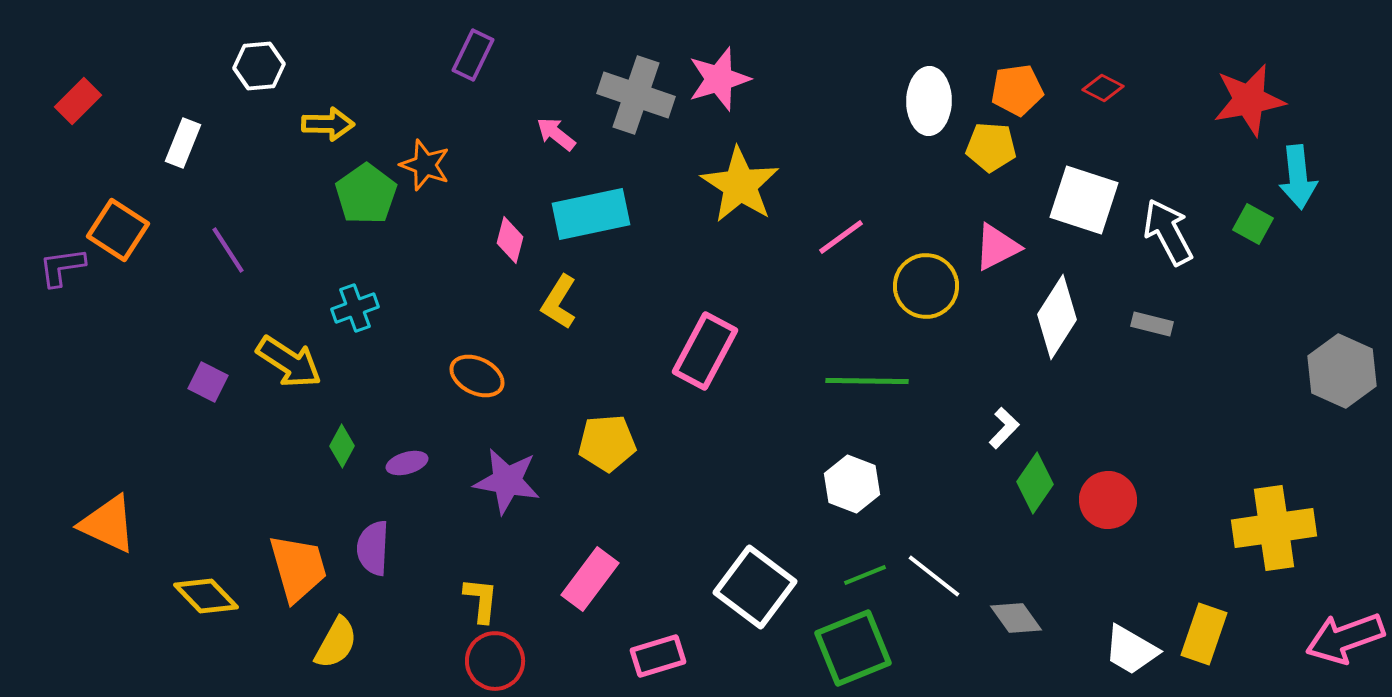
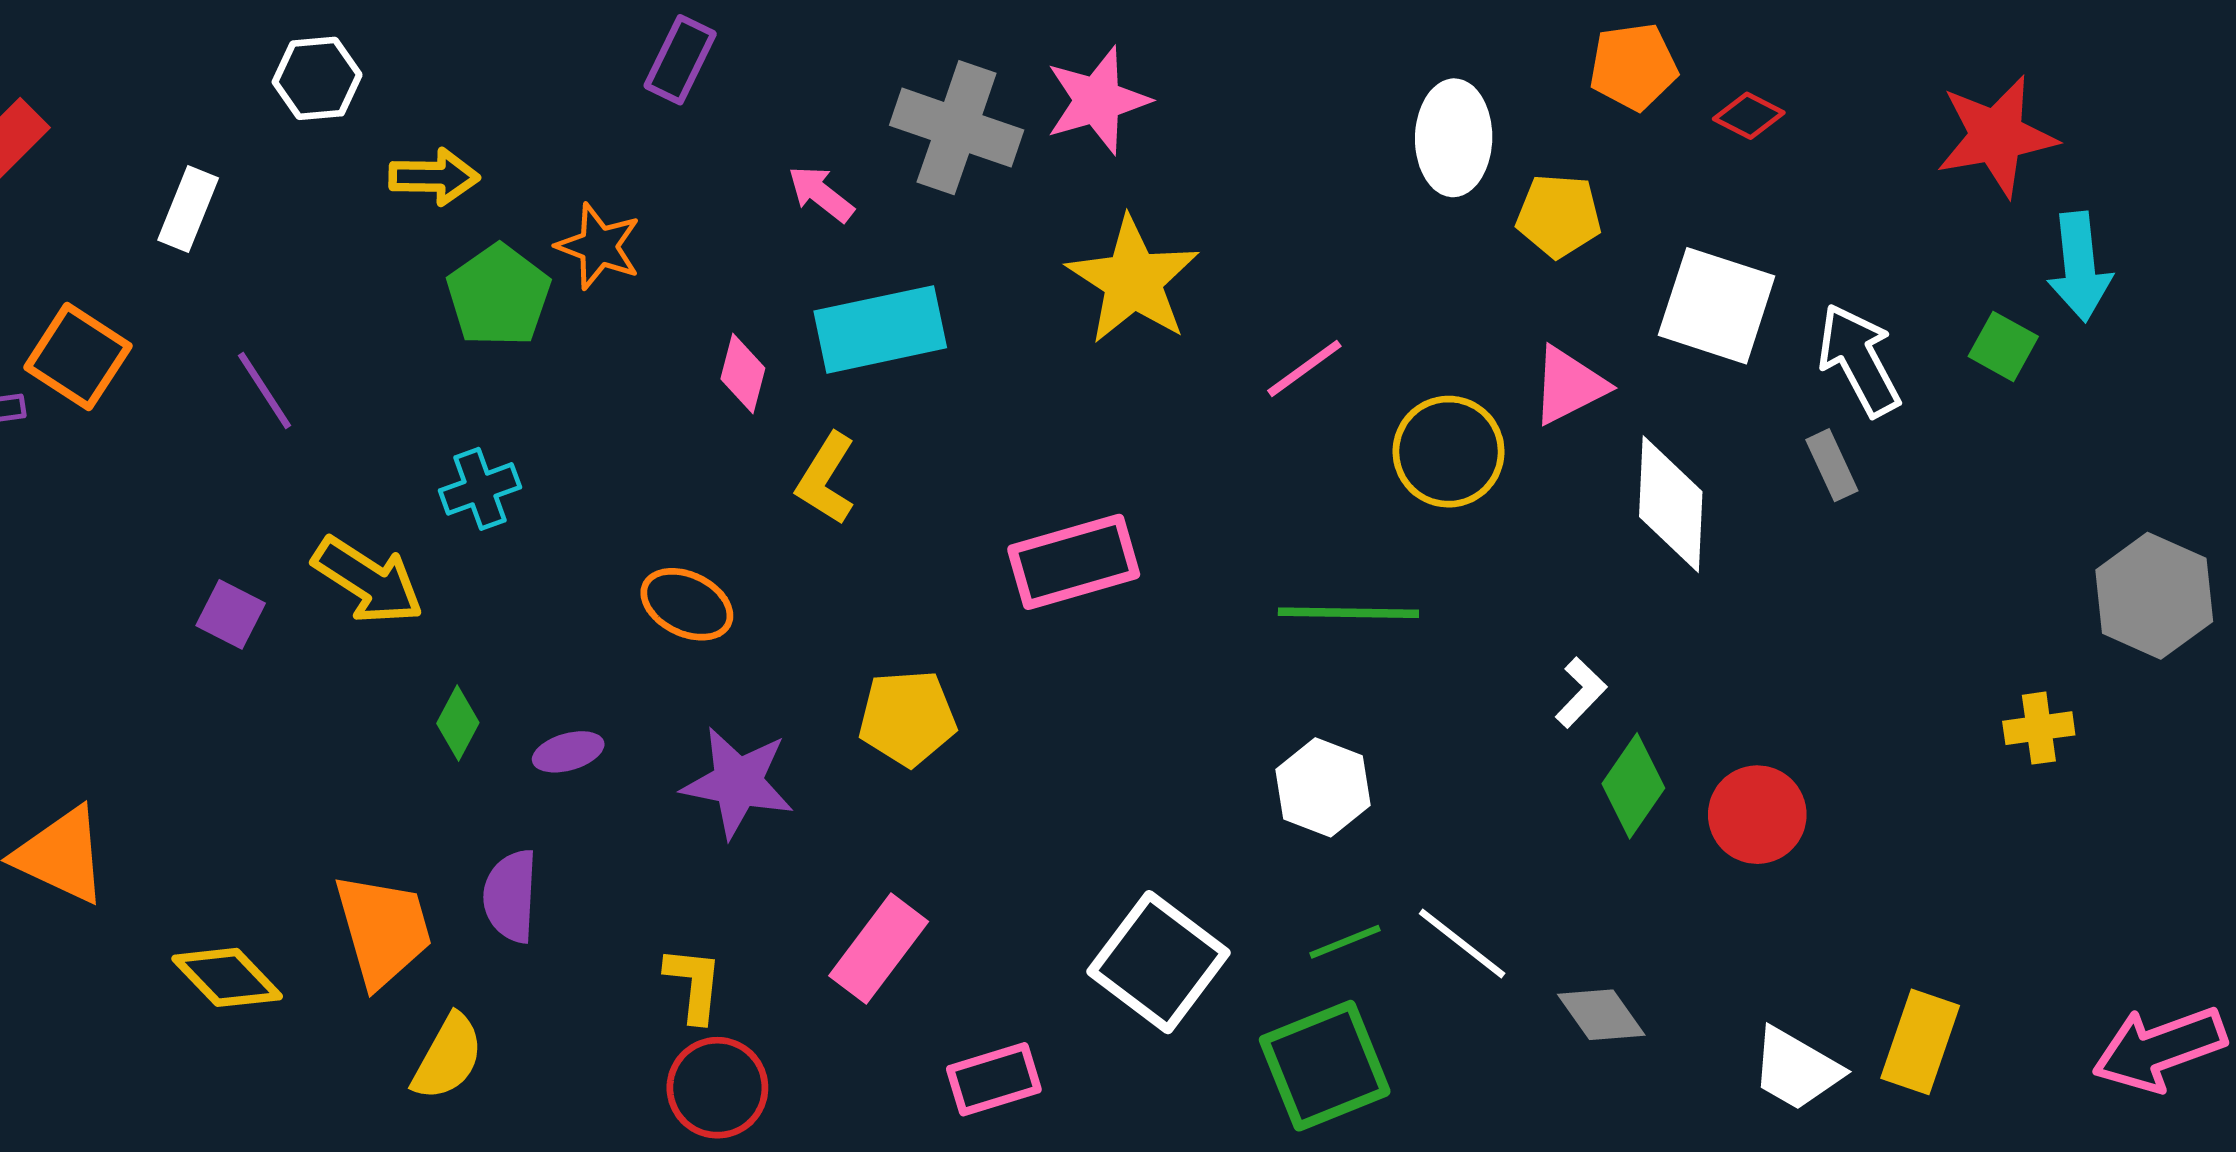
orange pentagon: (1017, 90) -> (1633, 67), moved
white diamond: (1057, 317) -> (1671, 504), turned -30
gray rectangle: (1152, 324) -> (1832, 465), moved, turned 51
pink rectangle: (705, 351) -> (1074, 562), turned 46
yellow cross: (1274, 528) -> (2039, 728), moved, size x0.5

